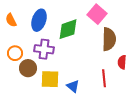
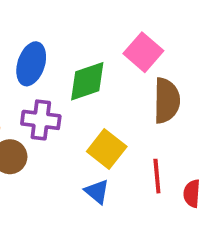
red semicircle: (122, 62) -> (192, 193), moved
yellow square: (50, 79) -> (107, 149), moved, turned 36

